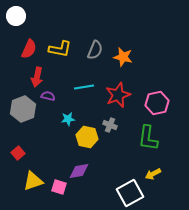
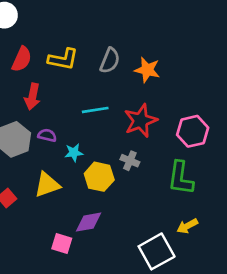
purple semicircle: (48, 96) -> (47, 135), moved
yellow triangle: (33, 181) -> (47, 185), moved

